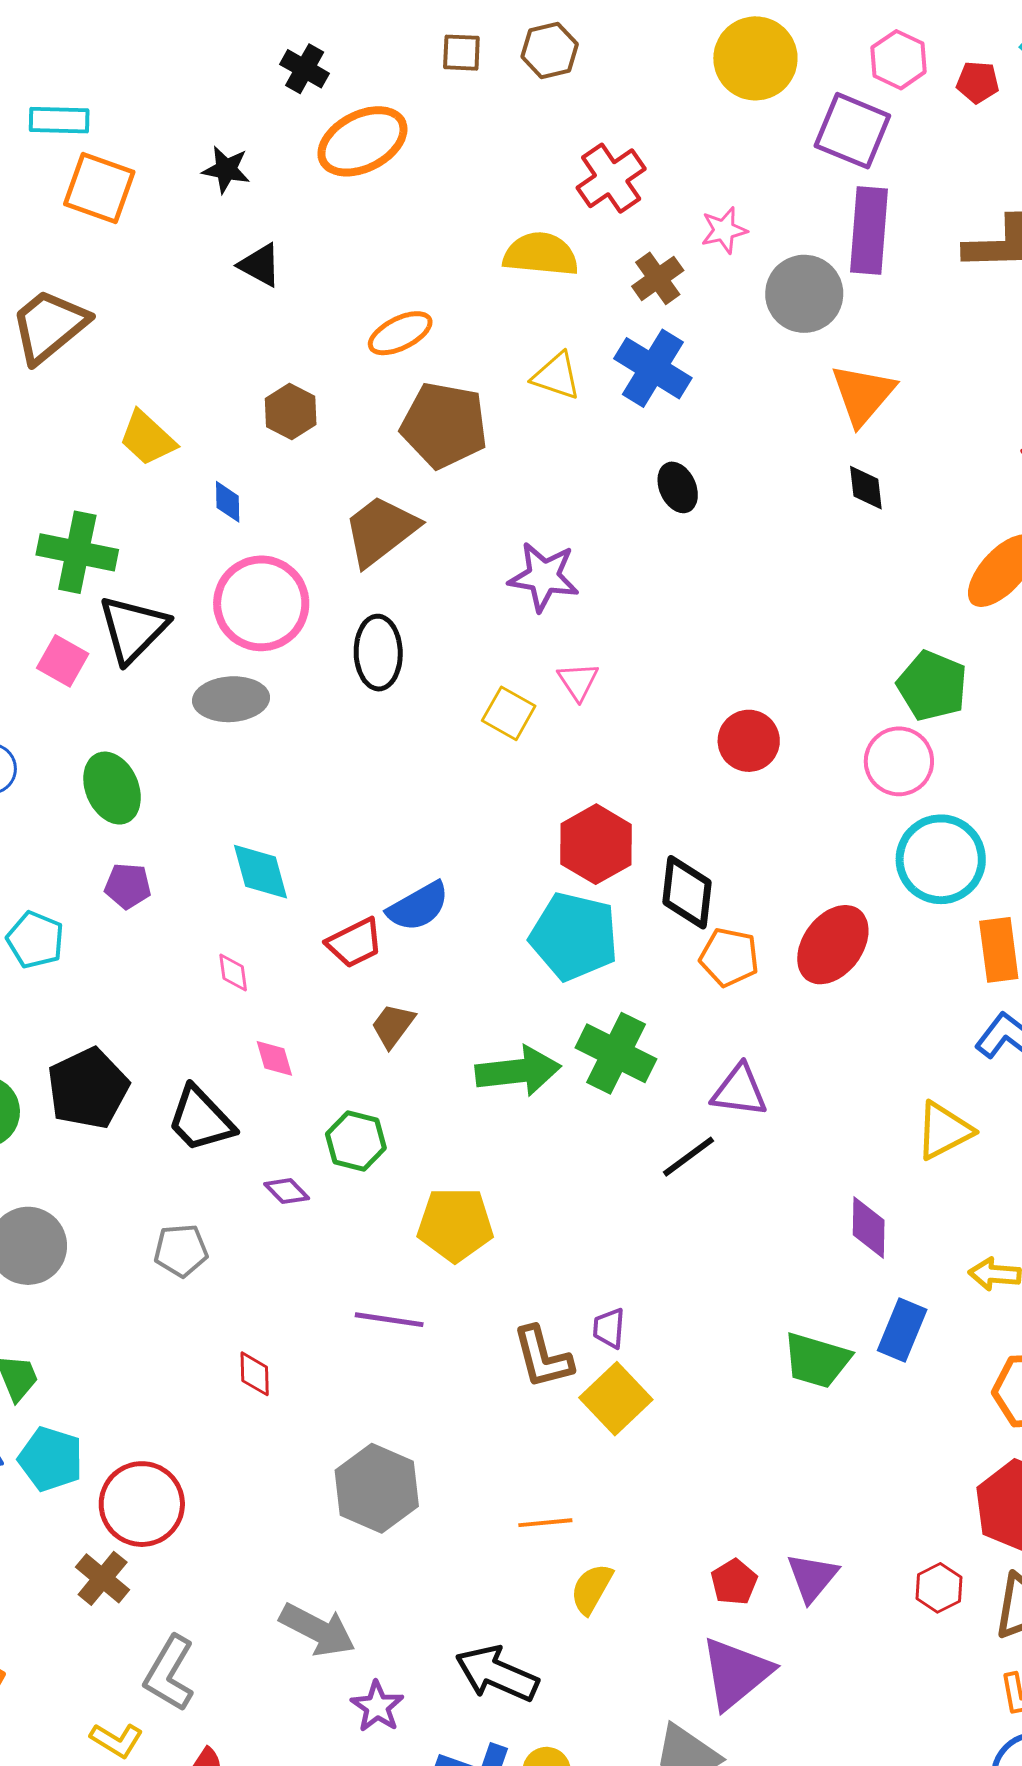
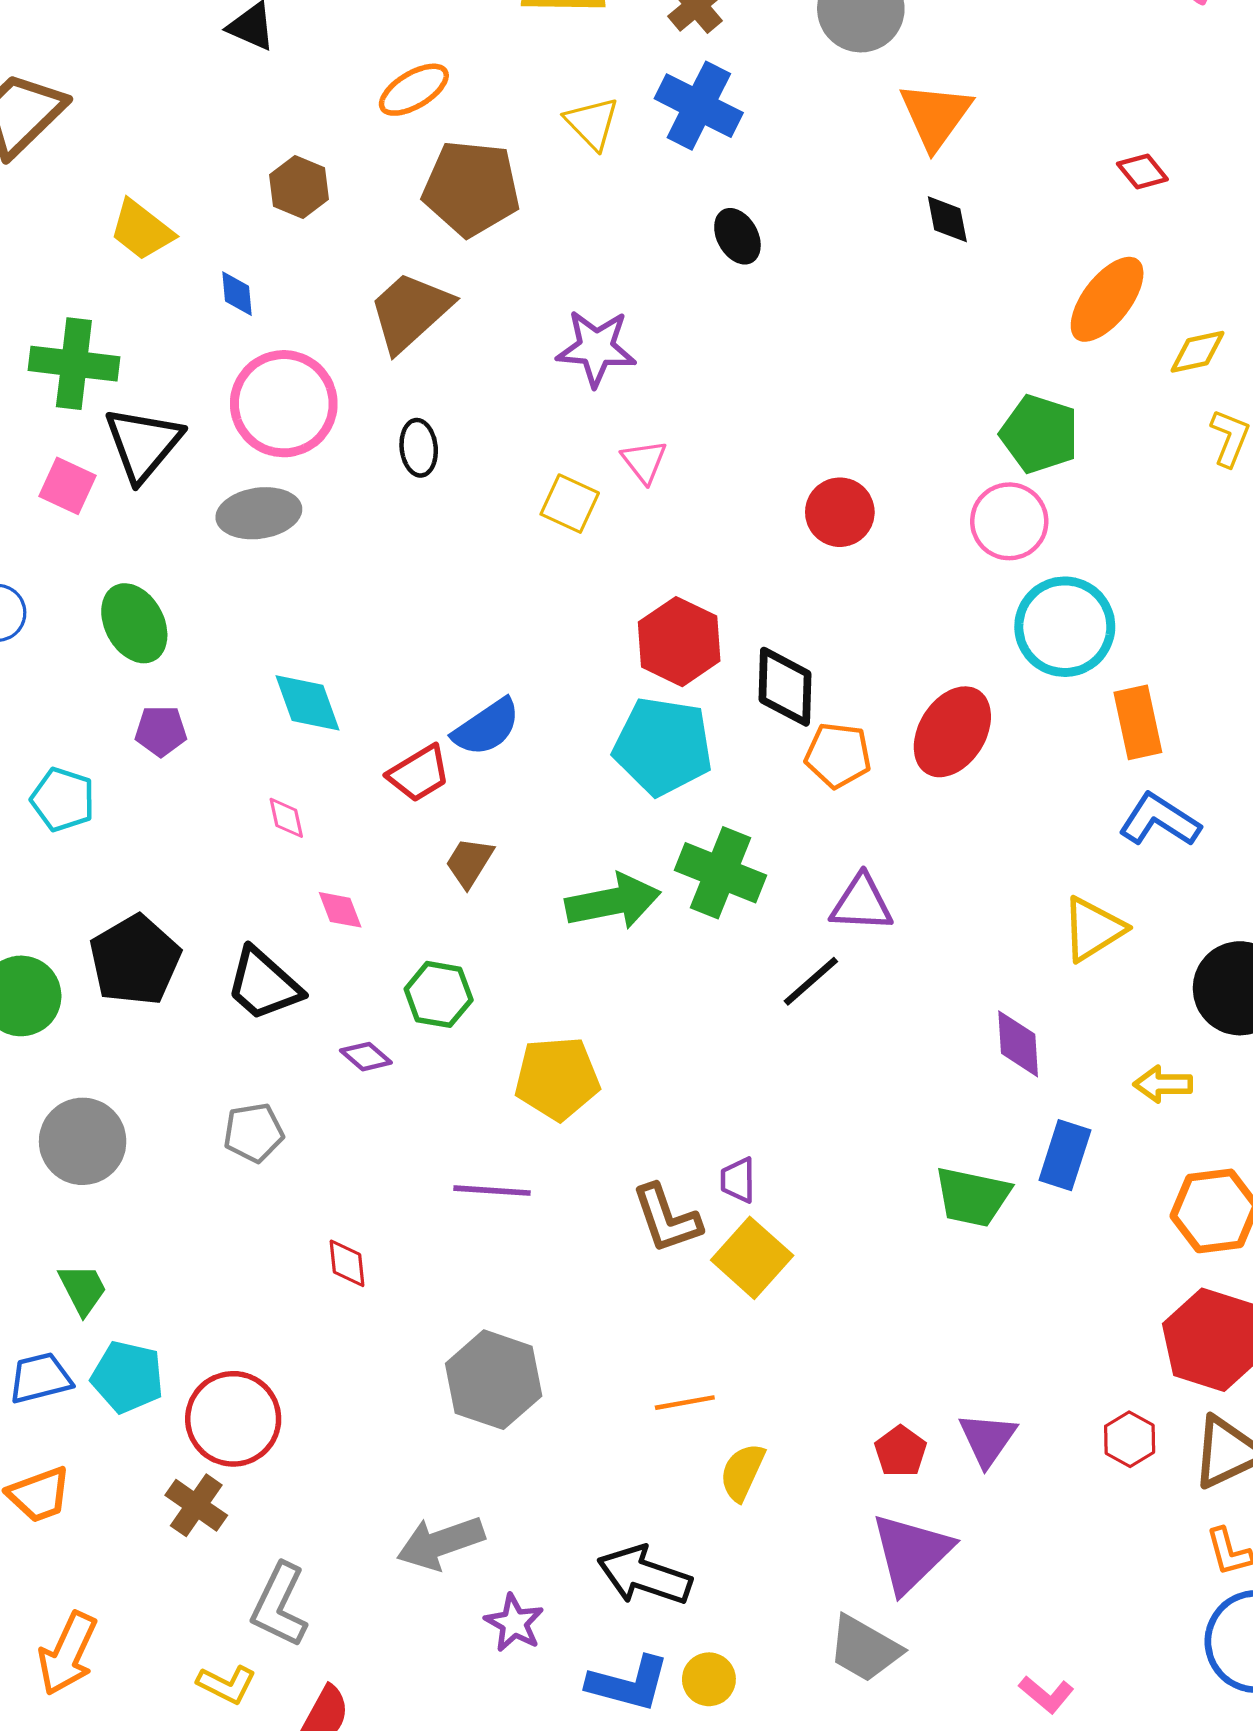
yellow triangle: (556, 376) -> (592, 123), turned 32
black ellipse: (378, 653) -> (419, 448), size x0.7
gray arrow: (318, 1630) -> (441, 1543), turned 138

